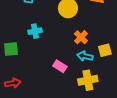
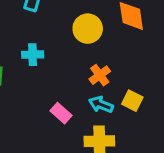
yellow square: (105, 50) -> (132, 101), turned 32

